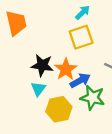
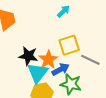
yellow square: (81, 37) -> (69, 45), moved
cyan triangle: (38, 89) -> (38, 73), moved, size x1.6

